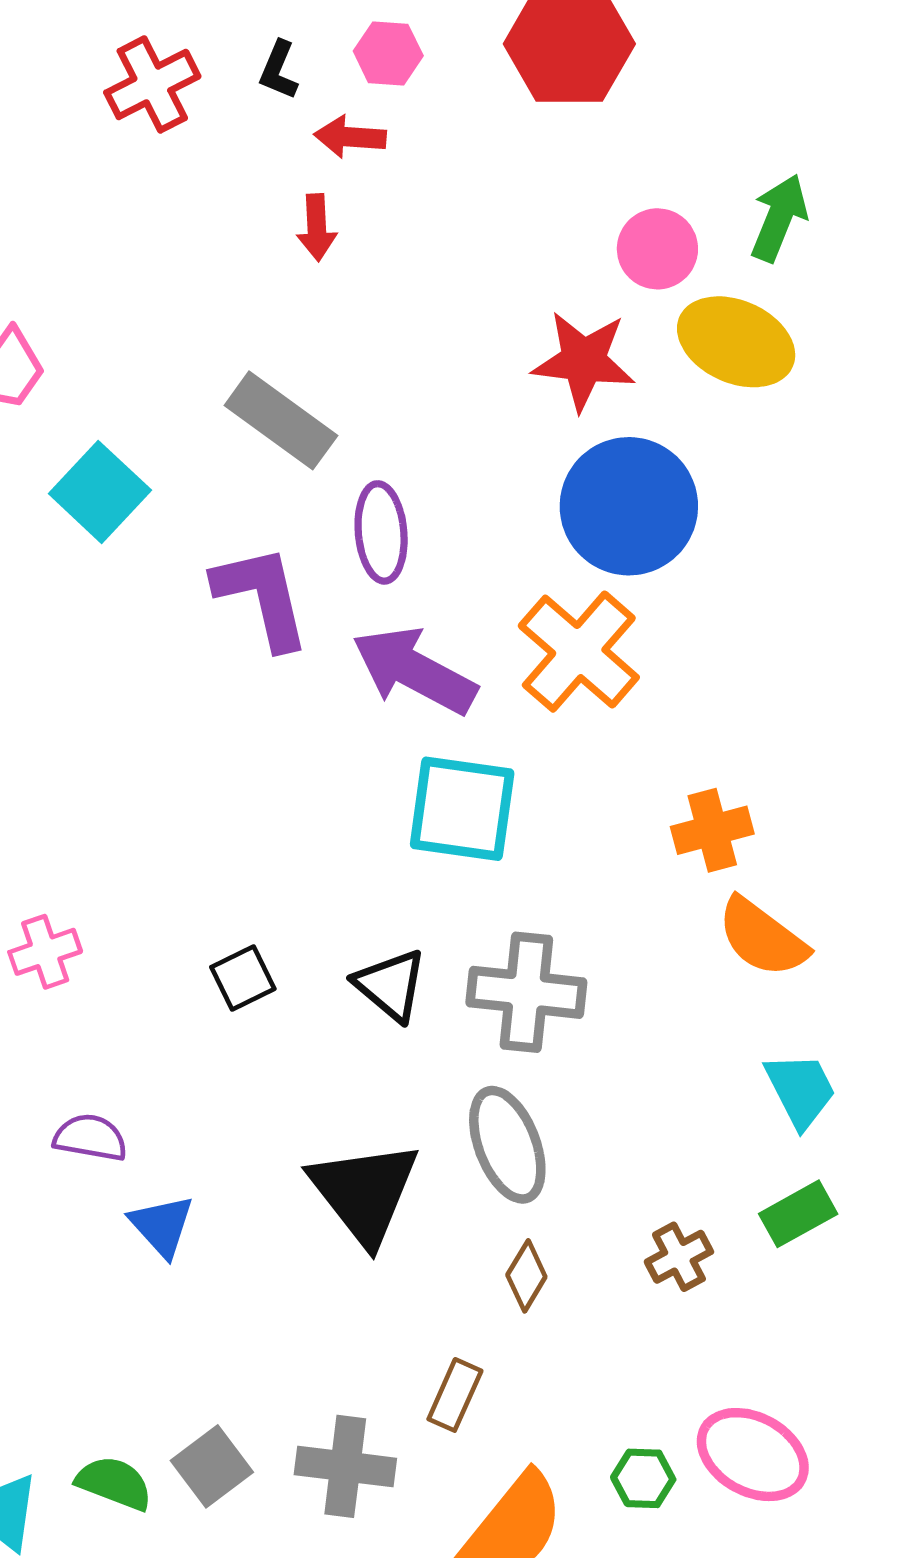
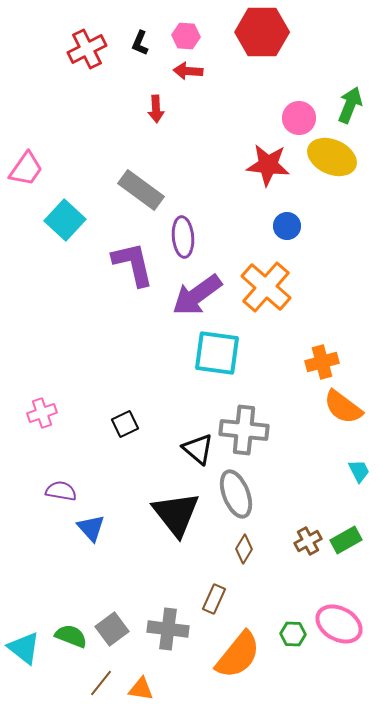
red arrow: (350, 137) -> (188, 71), moved
blue circle: (629, 506) -> (287, 226), size x0.5
purple arrow: (414, 671) -> (197, 295), turned -64
black triangle: (391, 985) -> (198, 449), moved
cyan trapezoid: (800, 1090) -> (359, 471), size x0.7
green rectangle: (798, 1214) -> (346, 540), moved

